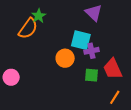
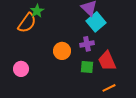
cyan square: (81, 40) -> (96, 22), moved, turned 36
pink circle: (11, 77) -> (21, 69), moved
orange line: (115, 97) -> (109, 88), turned 32

